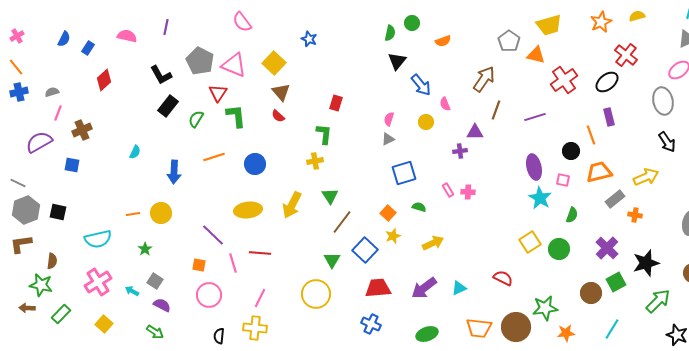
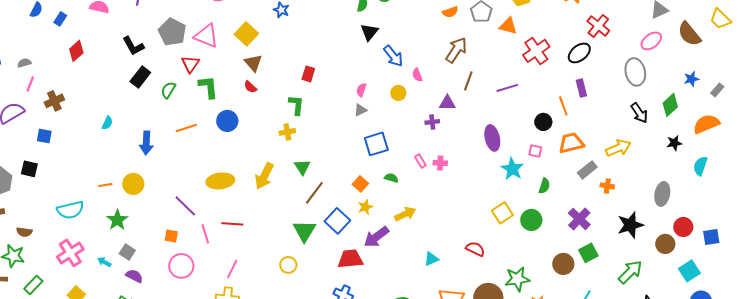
orange semicircle: (443, 41) -> (450, 12), moved
blue circle: (255, 164) -> (227, 121), moved
purple ellipse: (534, 167) -> (492, 138), moved
black square: (58, 212) -> (29, 169), moved
green star: (145, 249) -> (117, 220), size x1.5
green triangle: (332, 260) -> (304, 231), size x1.4
brown semicircle: (52, 261) -> (24, 232), turned 91
black star: (646, 263) -> (630, 225), moved
purple arrow: (424, 288) -> (376, 237), moved
yellow circle: (316, 294) -> (288, 265), size x0.6

